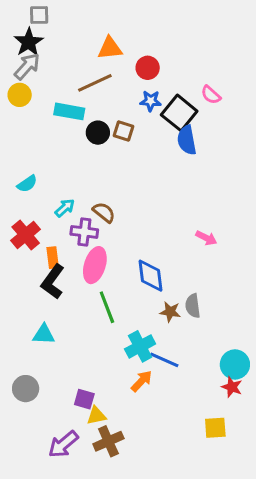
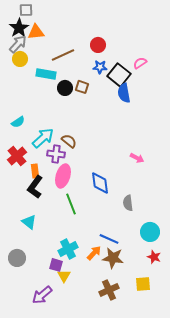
orange triangle: (110, 48) -> (36, 32), moved
yellow circle: (20, 95) -> (20, 59), moved
pink semicircle: (211, 95) -> (140, 63), turned 104
cyan arrow: (65, 208) -> (43, 138), size x1.6
brown star: (170, 312) -> (113, 258), moved, size x1.5
cyan triangle: (44, 334) -> (29, 222), turned 35
cyan cross: (140, 346) -> (68, 249), moved
cyan circle: (235, 364) -> (150, 232), moved
yellow triangle: (96, 416) -> (64, 276), turned -48
brown cross: (108, 441) -> (109, 290), moved

